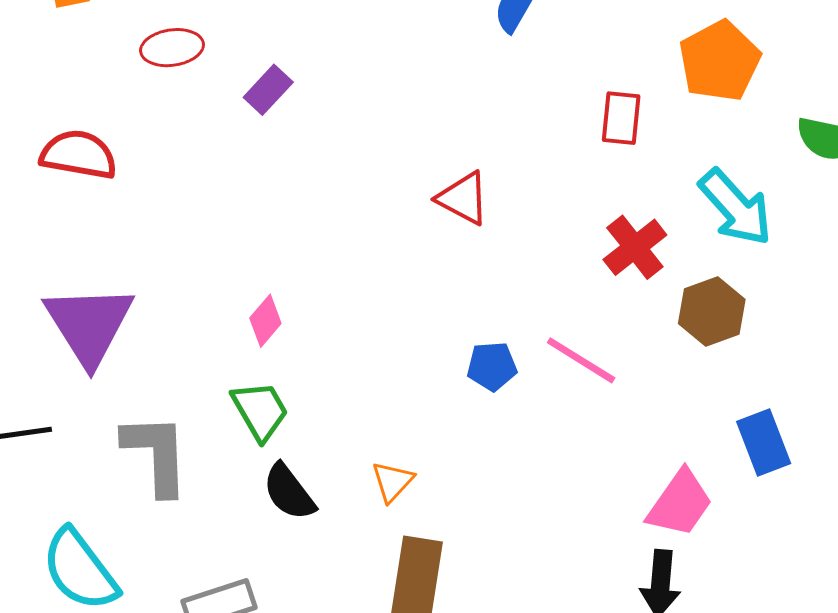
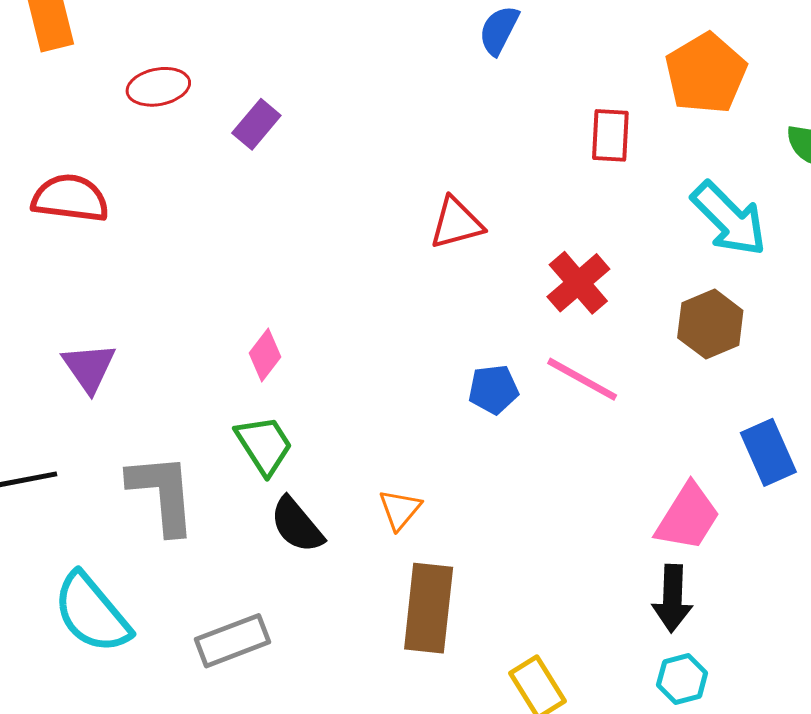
red triangle: (463, 198) -> (456, 223), turned -40
red cross: (635, 247) -> (578, 283), moved
purple triangle: (89, 325) -> (89, 367), size x0.6

